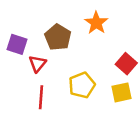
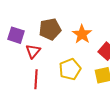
orange star: (96, 23) -> (82, 34), moved
brown pentagon: (58, 37) -> (50, 29), turned 30

